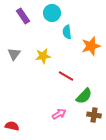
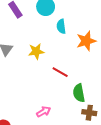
green semicircle: (84, 96) -> (79, 93), turned 126
pink arrow: (59, 114) -> (44, 112), moved

